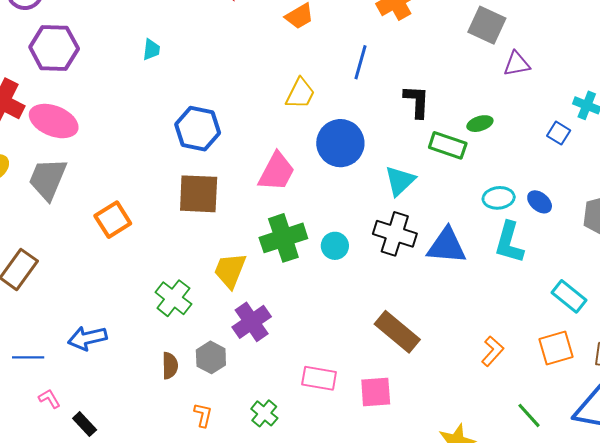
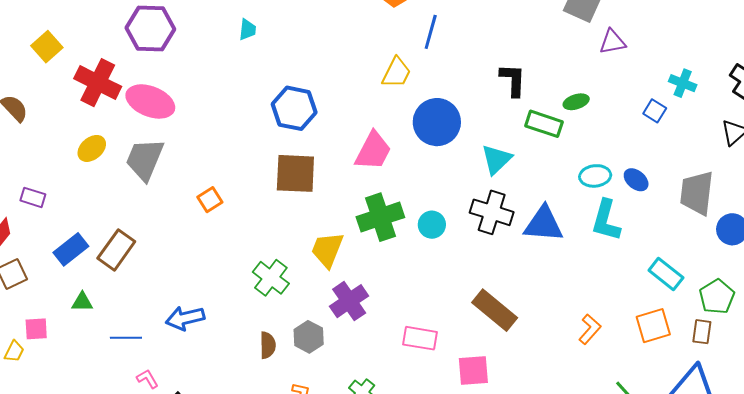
blue line: (360, 62) -> (431, 32), moved
orange square: (113, 220) -> (210, 200), size x0.7
pink rectangle: (319, 378) -> (420, 338), moved

